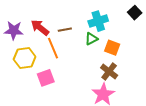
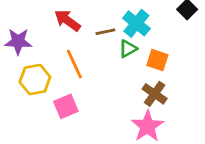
cyan cross: (98, 21) -> (136, 23), turned -30
red arrow: (40, 28) -> (67, 20), moved
brown line: (65, 30) -> (105, 32), moved

